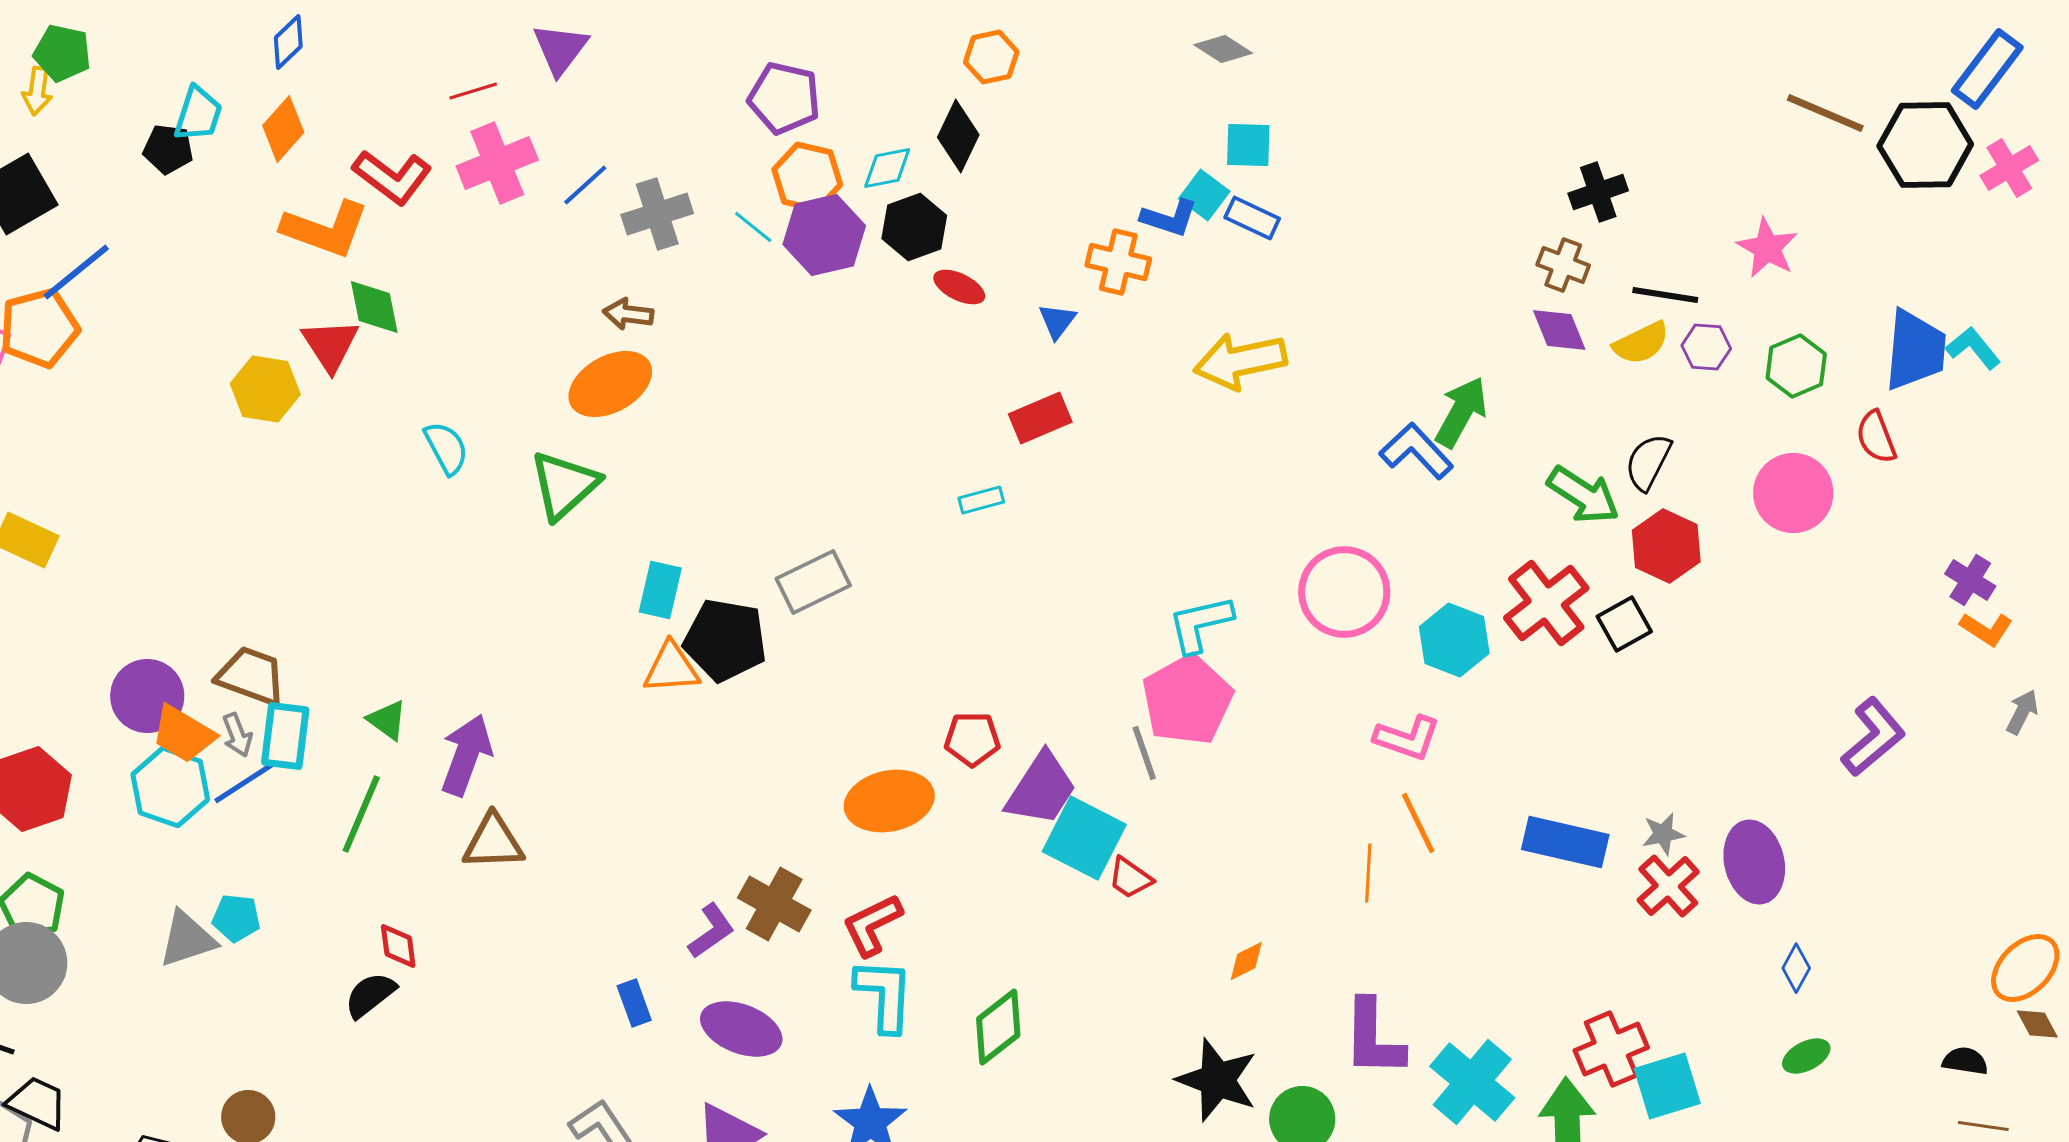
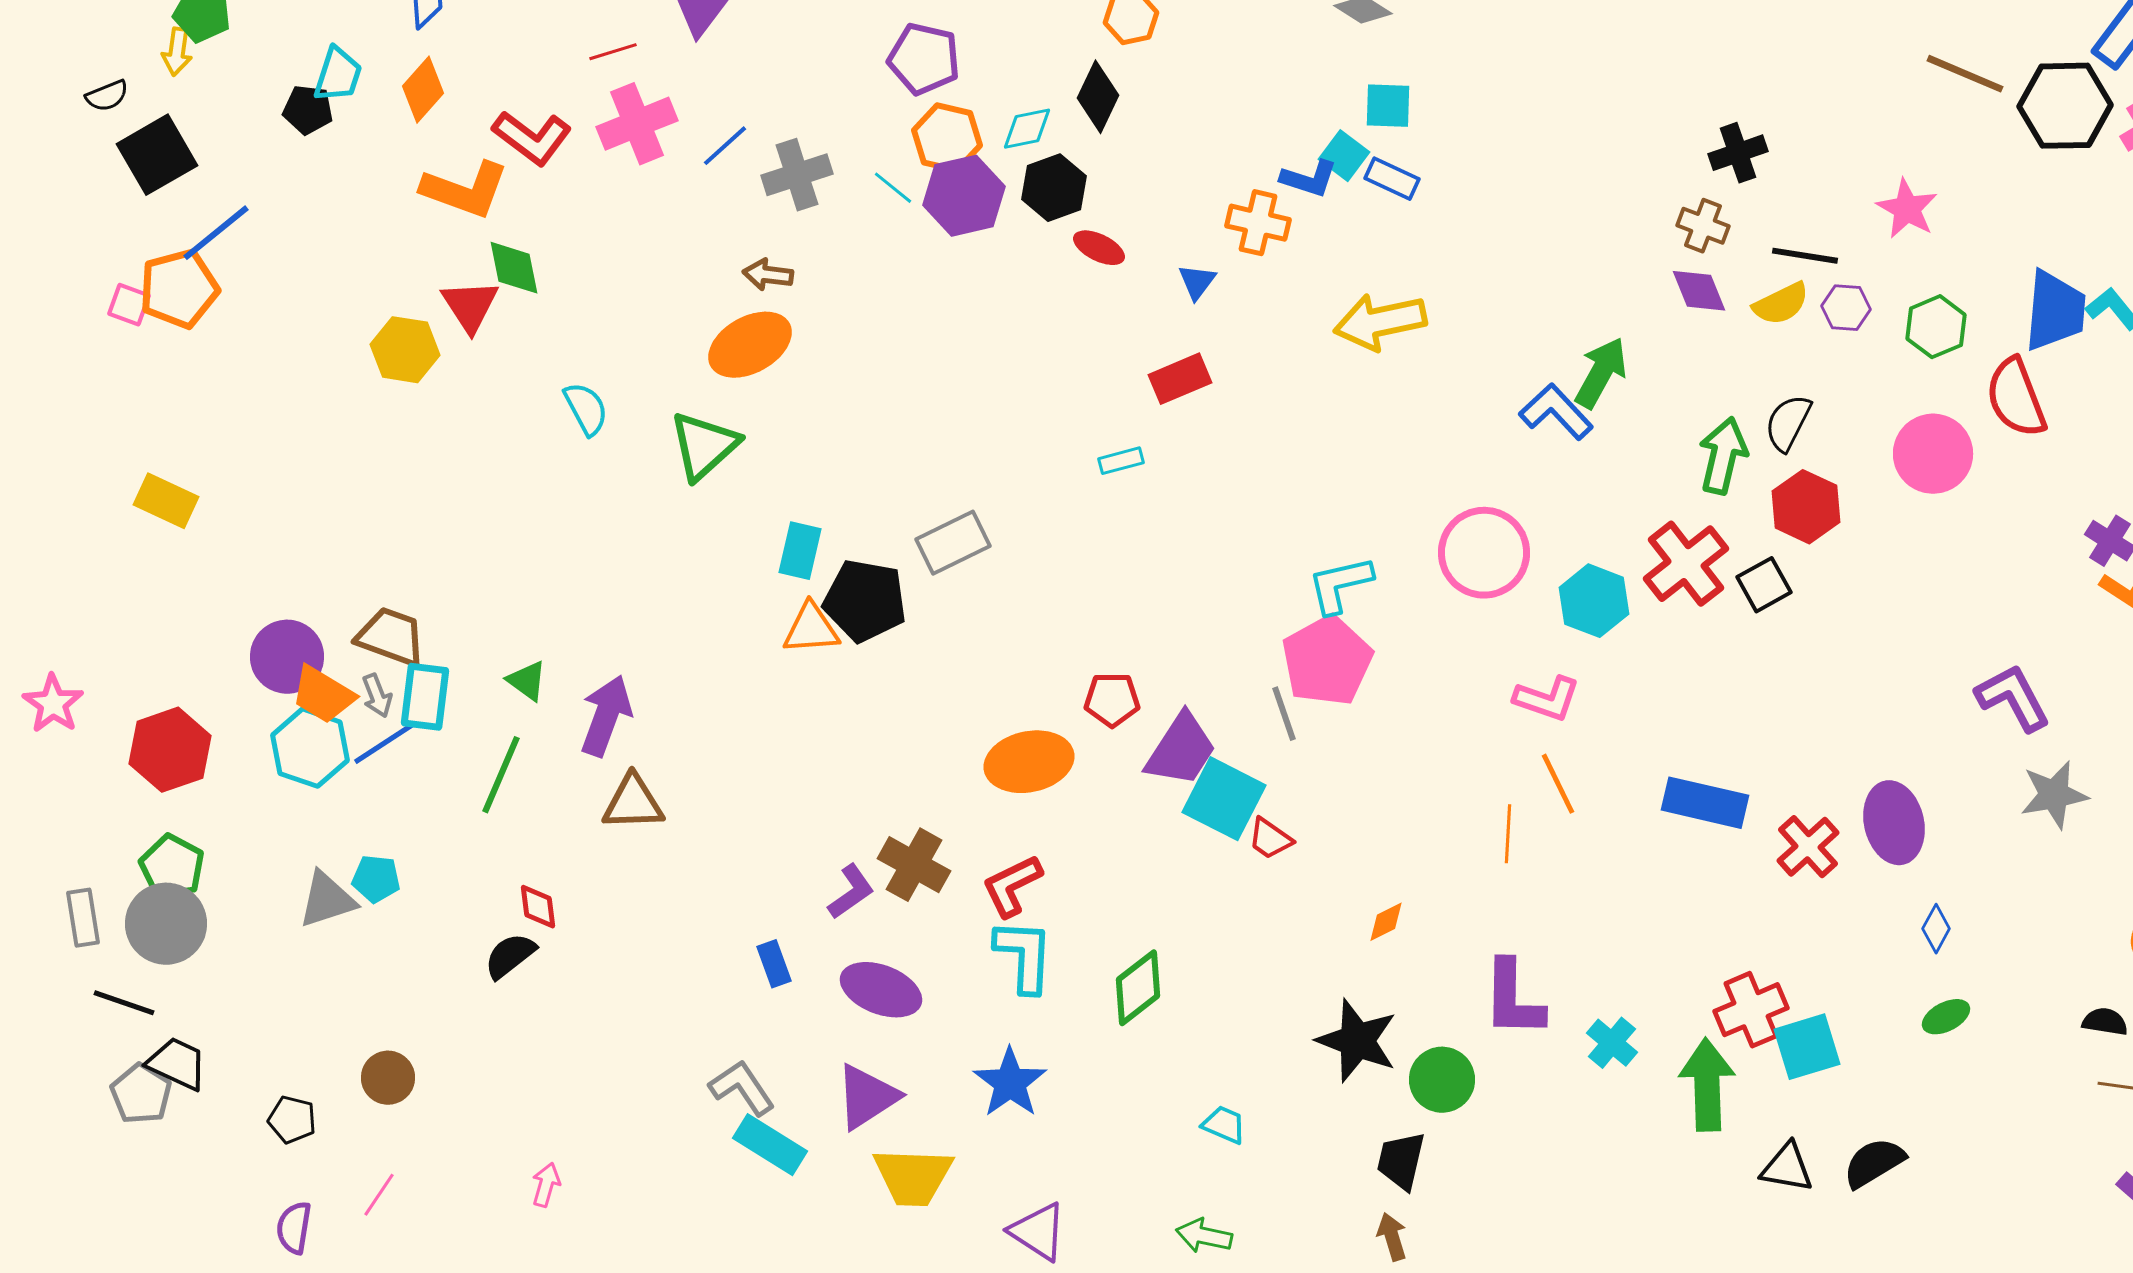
red semicircle: (1876, 437) -> (2016, 398), size x1.5
green arrow: (1583, 495) -> (1723, 456), turned -110
purple L-shape: (1873, 737) -> (2013, 698), turned -78
gray star: (1663, 834) -> (2054, 795), moved, size x1.6
cyan cross: (1472, 1082) -> (1612, 1043), size x0.6

